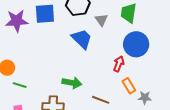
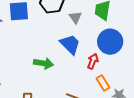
blue trapezoid: (82, 39) -> (70, 44), moved
green arrow: (72, 83) -> (44, 63), moved

